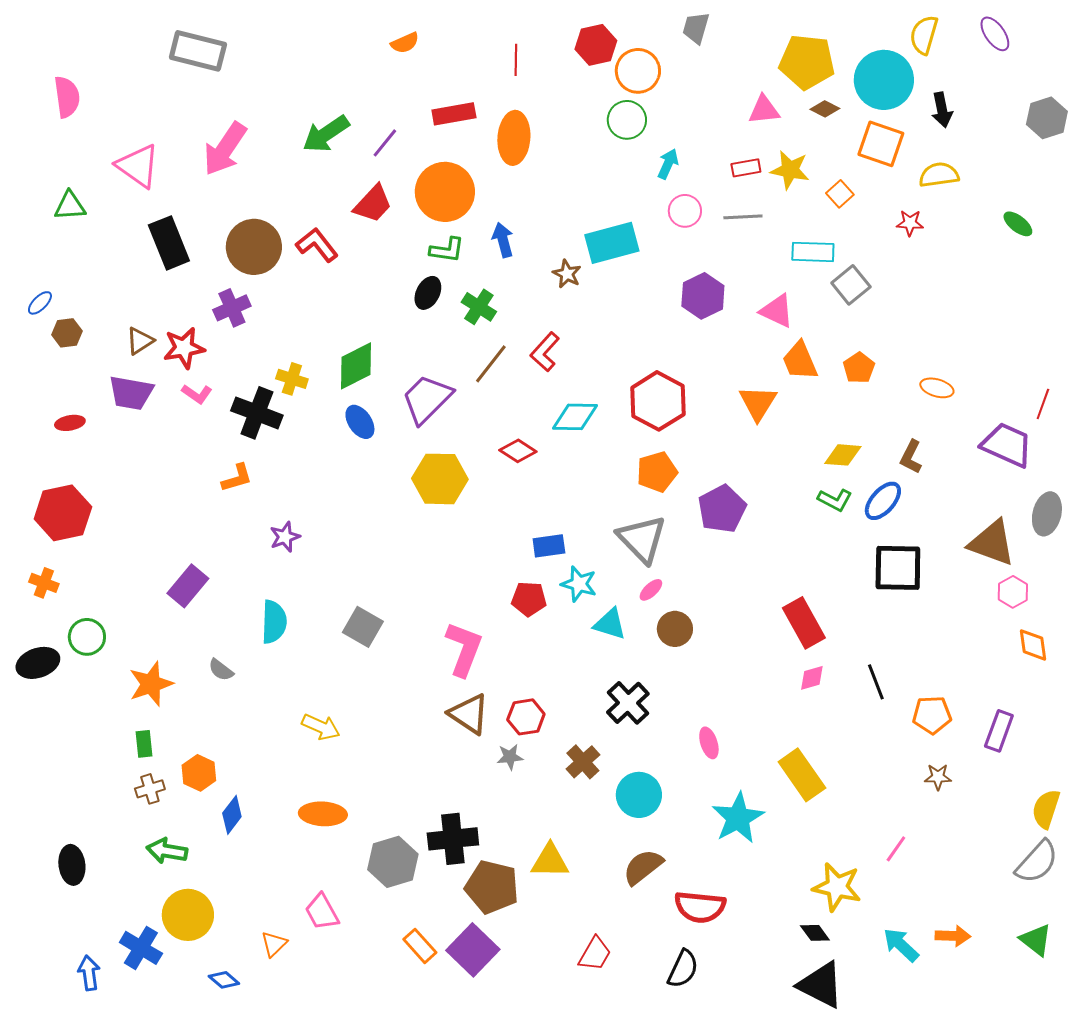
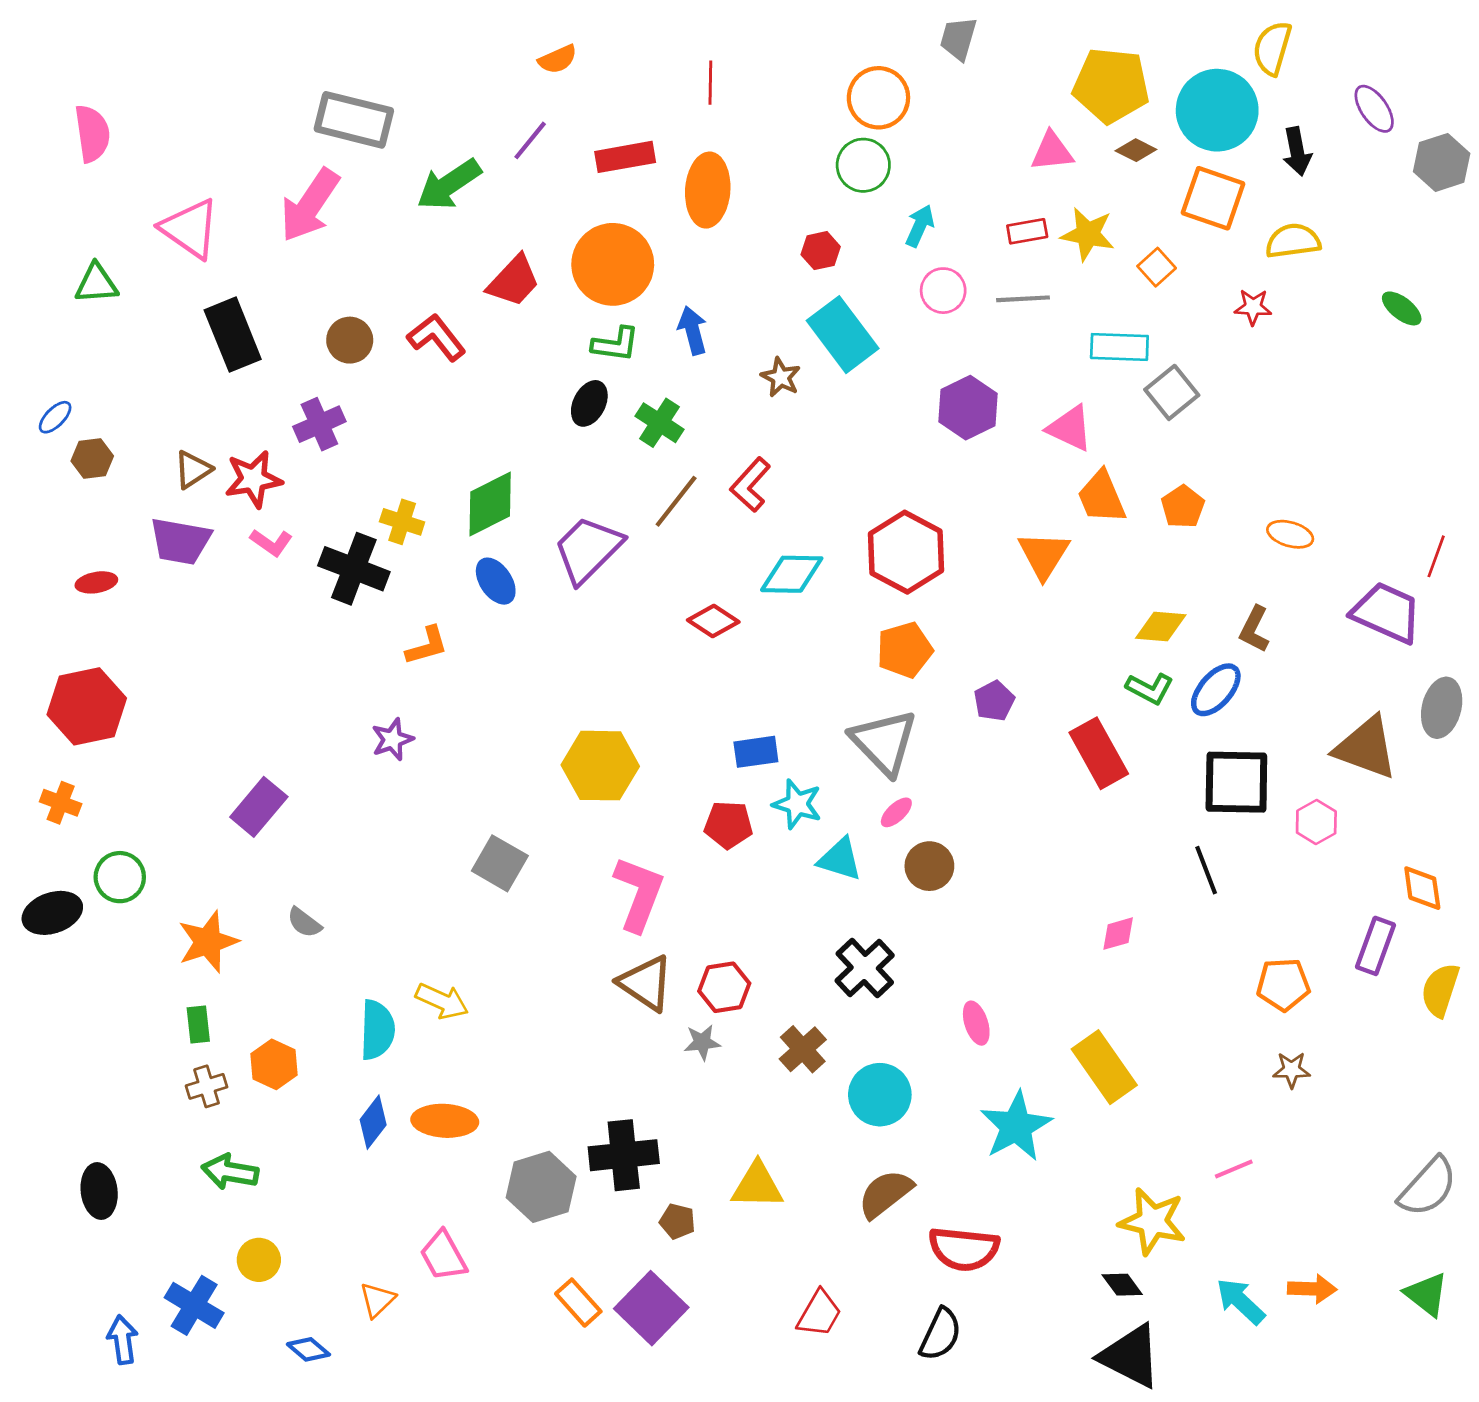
purple ellipse: (995, 34) -> (1374, 109), moved
red hexagon: (596, 45) -> (821, 251), moved, size x0.7
gray rectangle: (198, 51) -> (354, 120), moved
purple line: (385, 143) -> (530, 140), moved
cyan rectangle: (612, 243) -> (843, 335), turned 68
brown circle: (254, 247) -> (350, 340), size x0.6
orange L-shape: (237, 478) -> (427, 646), moved
yellow hexagon: (440, 479) -> (600, 766), moved
purple pentagon: (722, 509) -> (994, 701), size x0.6
pink hexagon: (1013, 592) -> (1316, 822), moved
cyan semicircle: (274, 622) -> (377, 1030), moved
red rectangle: (804, 623) -> (1099, 753), moved
black line: (876, 682) -> (1206, 870), moved
purple rectangle: (999, 731) -> (1376, 946), moved
yellow semicircle: (1046, 809) -> (1440, 990), moved
blue diamond: (232, 815) -> (373, 1122), moved
pink line: (896, 849) -> (1234, 1169), turned 32
brown pentagon: (492, 887) -> (677, 1221), size x0.5
yellow circle: (188, 915) -> (259, 1260), size x0.6

